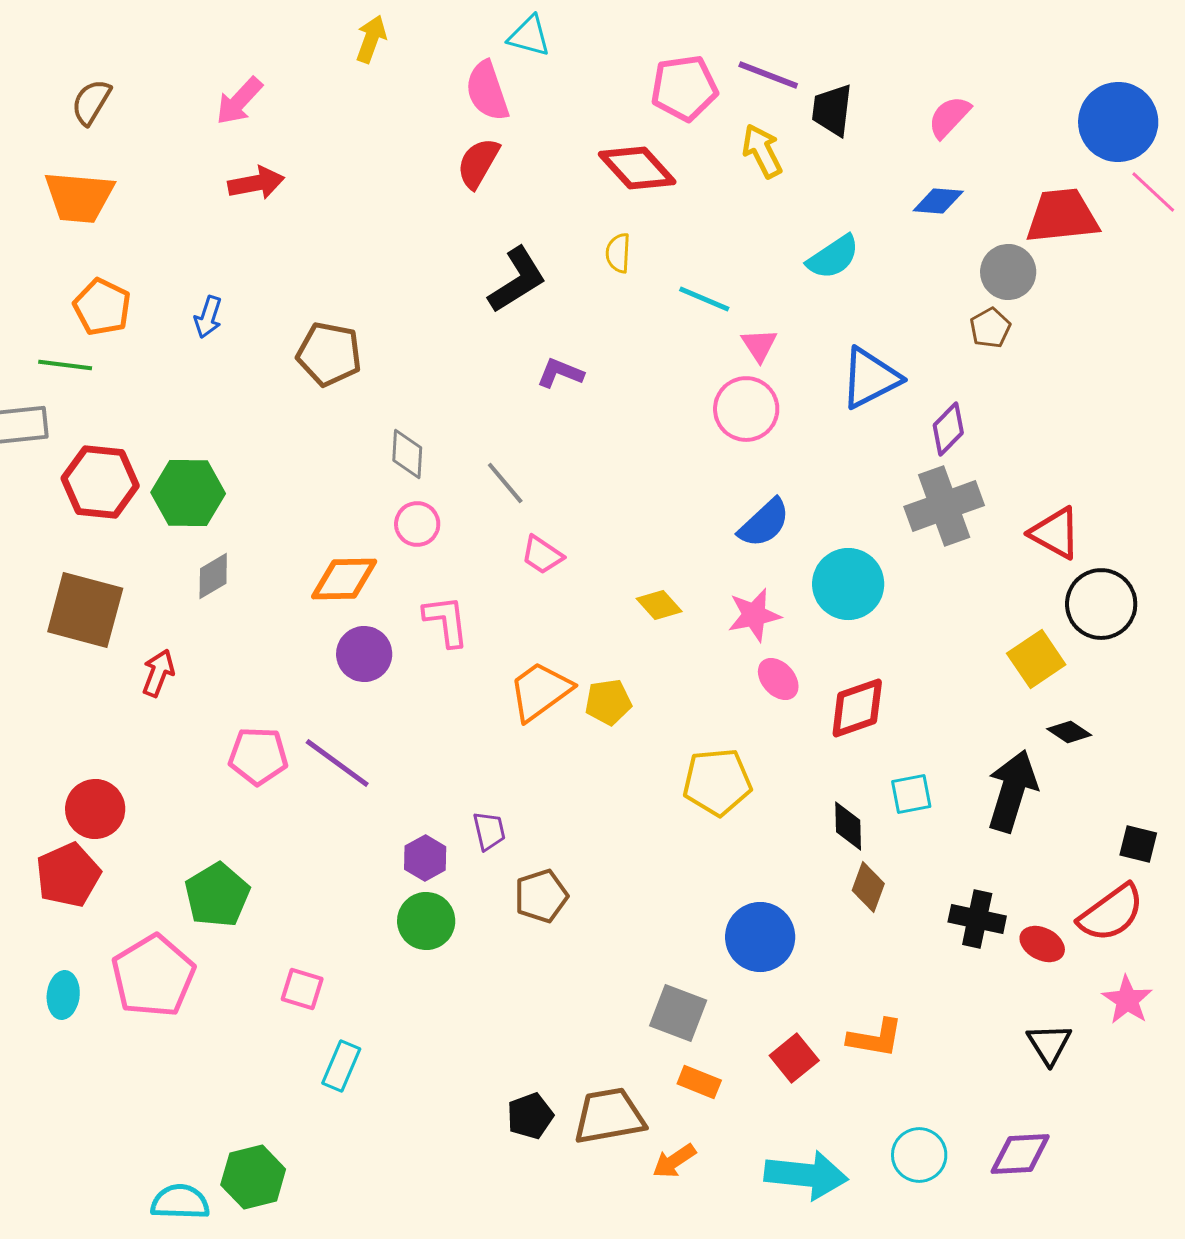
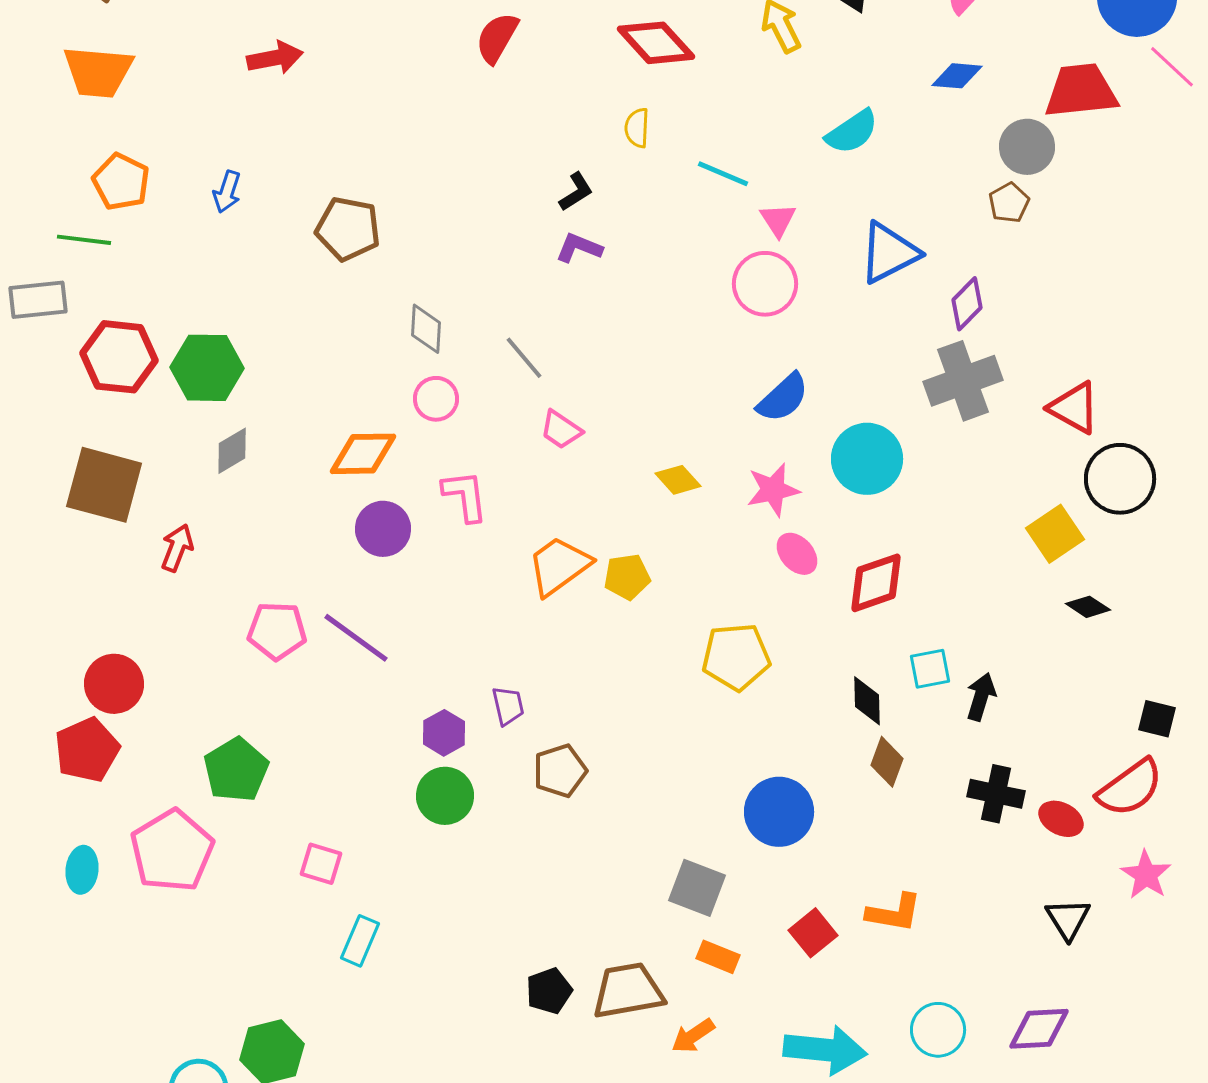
black L-shape: (517, 280) -> (576, 192), moved, size x0.6
black arrow: (1012, 791) -> (981, 697), moved, size x0.6

